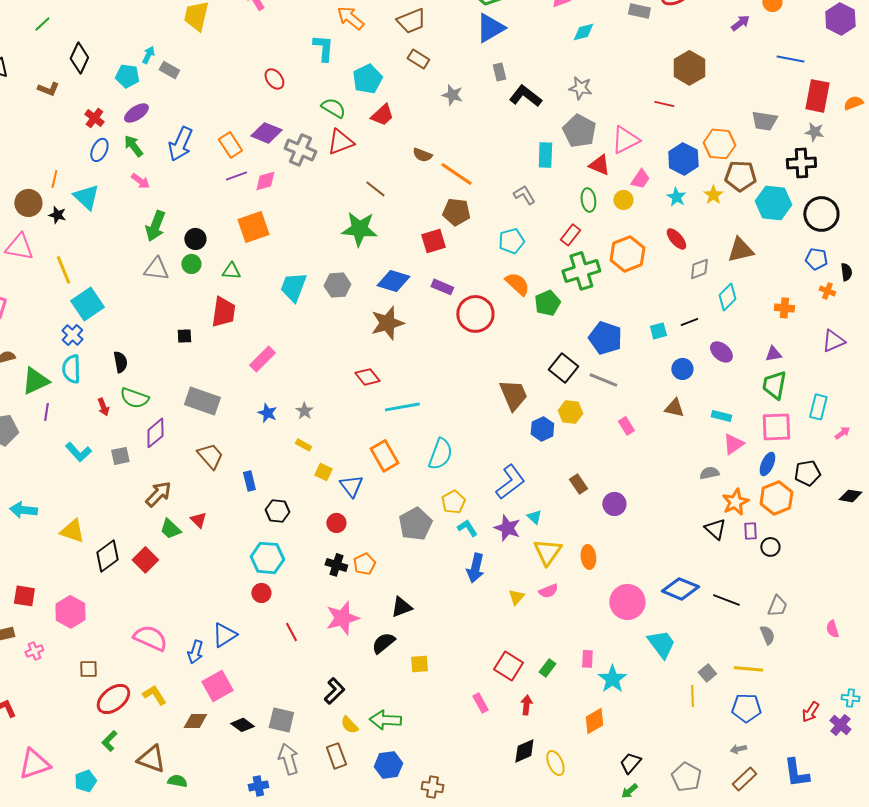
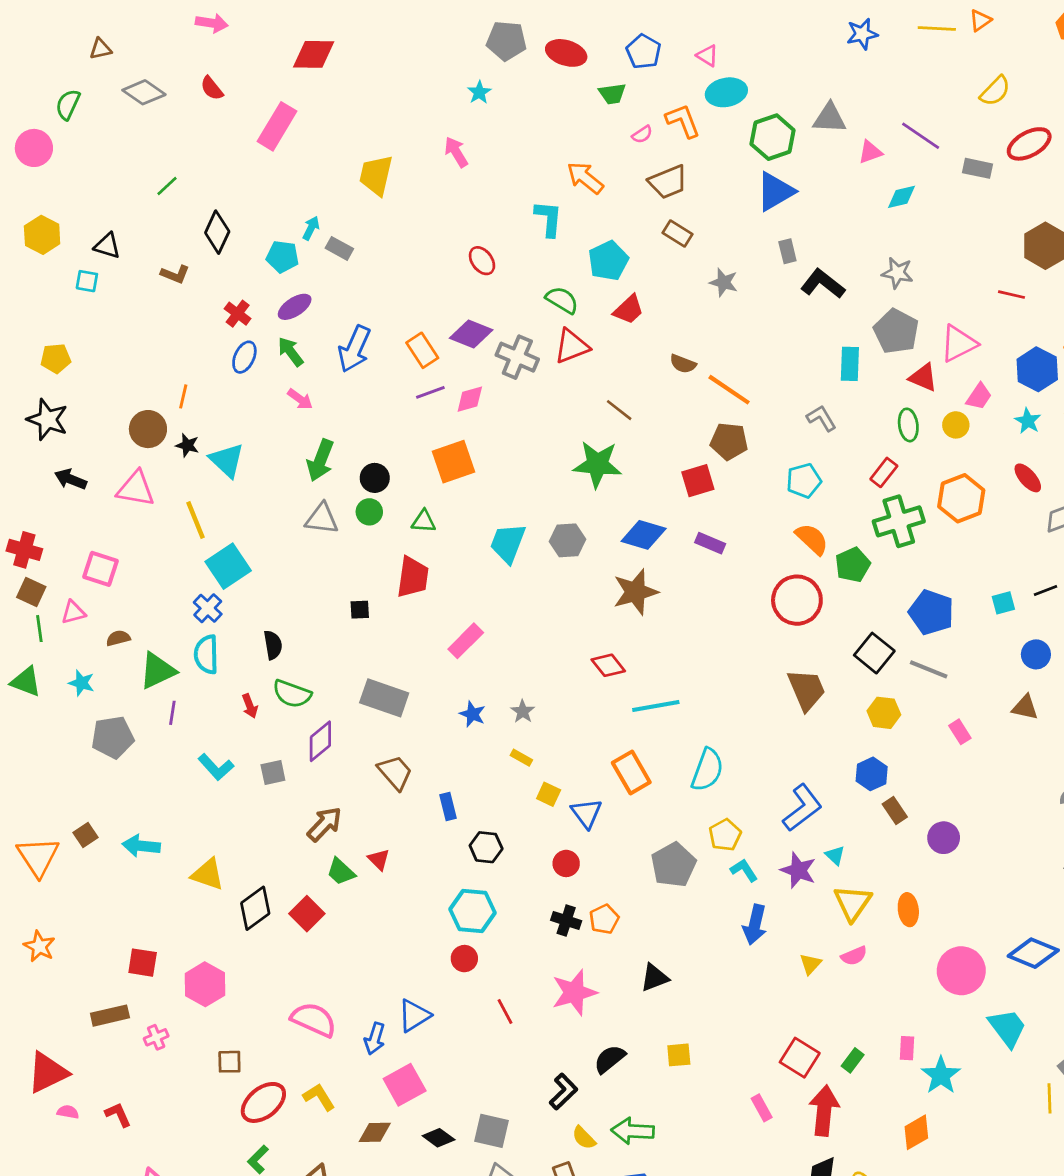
cyan triangle: (86, 197) -> (227, 460), moved
red circle: (475, 314) -> (797, 600), moved
blue hexagon: (542, 429) -> (872, 774), moved
black semicircle: (383, 643) -> (610, 1059), moved
red arrow: (526, 705) -> (824, 1111), size x1.8

